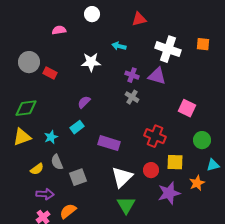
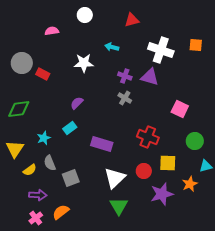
yellow triangle: (22, 137) -> (15, 149), moved, turned -36

